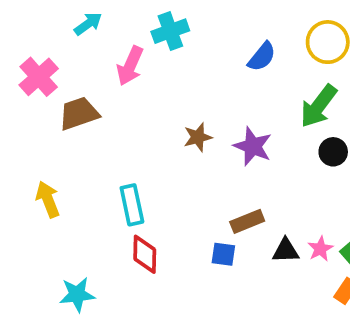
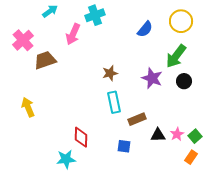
purple star: (253, 146) -> (152, 78), moved
cyan rectangle: (132, 205) -> (114, 102), moved
blue square: (223, 254) -> (124, 146), moved
cyan star: (77, 295) -> (66, 159), moved

